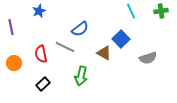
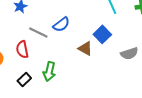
gray line: (65, 47) -> (38, 32), moved
green arrow: (81, 76) -> (49, 71), moved

